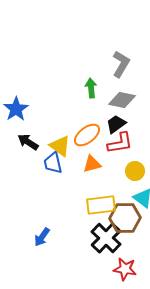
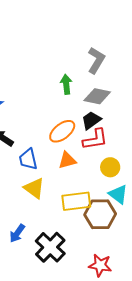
yellow triangle: (60, 146) -> (34, 188), moved
black cross: (106, 238) -> (50, 247), moved

